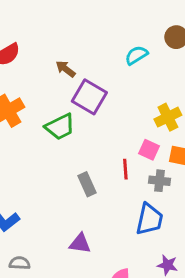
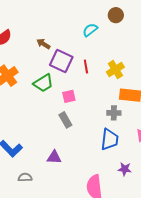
pink square: (149, 150) -> (69, 96), moved, turned -32
red line: (125, 169) -> (86, 67), moved
purple triangle: (80, 243) -> (54, 157), moved

